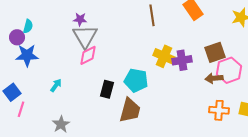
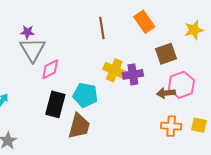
brown square: (215, 52) -> (166, 54), moved
pink diamond: (88, 55) -> (50, 69), moved
black rectangle: (107, 89) -> (55, 104), size x1.4

